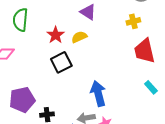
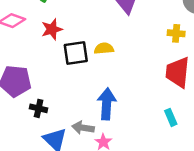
red star: (56, 35) -> (52, 29), moved
yellow semicircle: (79, 37) -> (104, 48), moved

